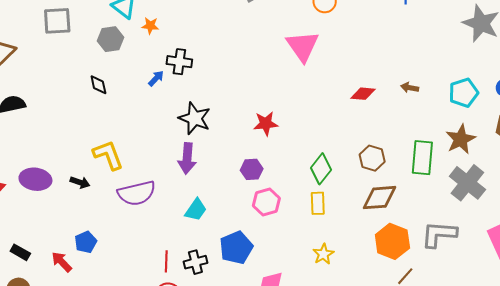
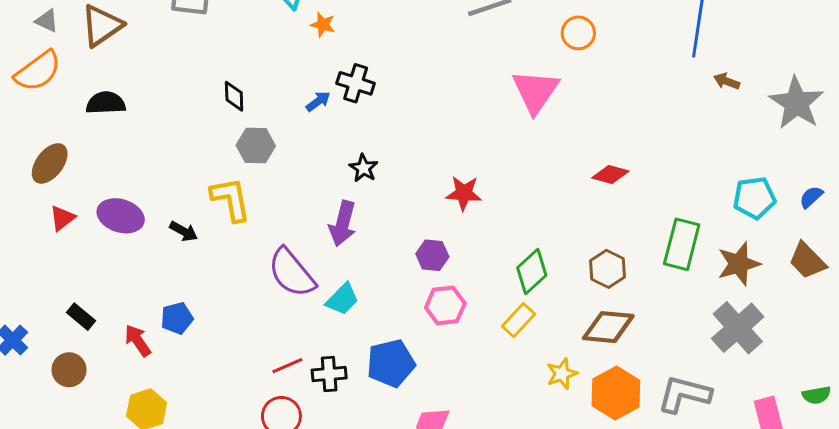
gray hexagon: (111, 39) -> (256, 146), moved
brown arrow: (410, 88) -> (727, 81), moved
black star: (195, 118) -> (364, 168), size x0.6
green rectangle: (422, 158) -> (682, 244), moved
purple semicircle: (137, 193) -> (292, 273), moved, turned 54
yellow rectangle: (318, 203) -> (519, 320), turned 35
yellow star: (323, 254) -> (562, 374), moved
red line: (166, 261) -> (287, 366), turned 55

